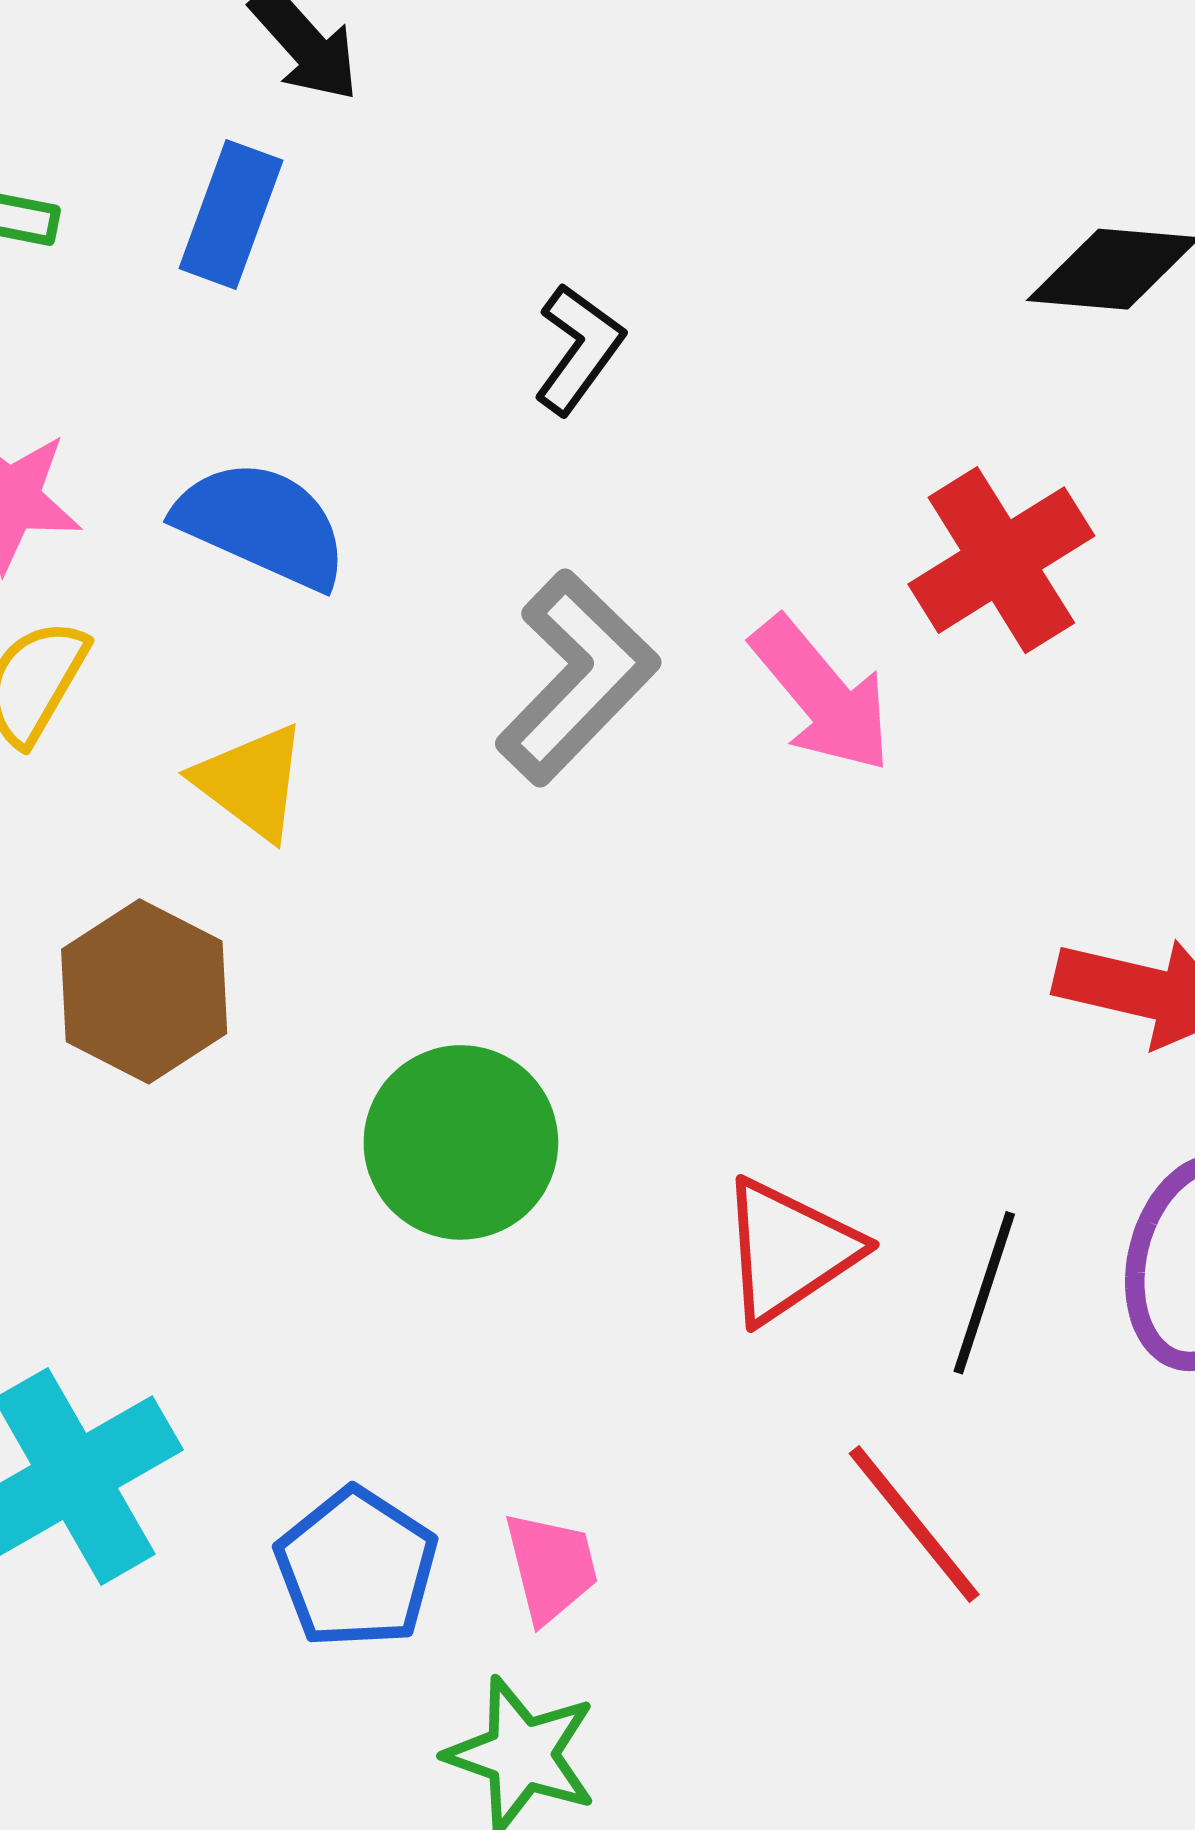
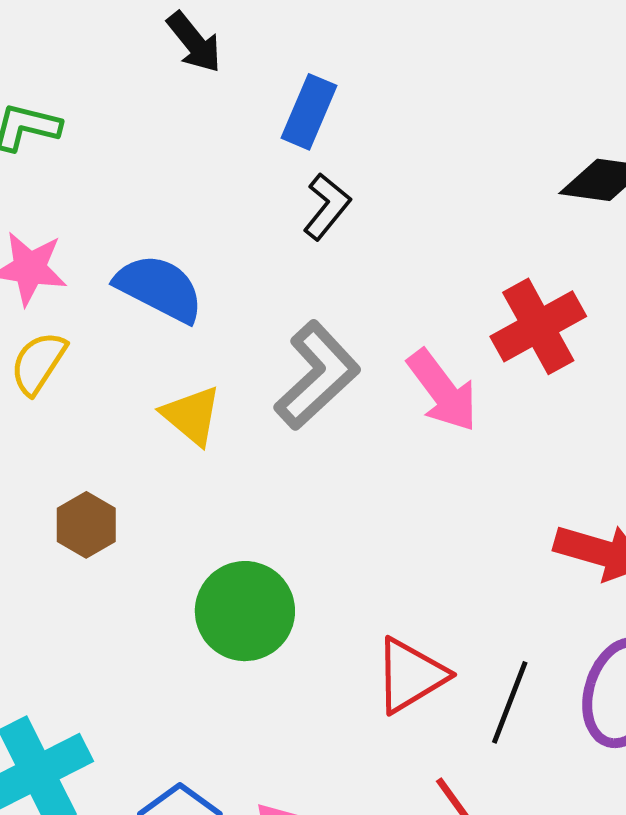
blue rectangle: (231, 214) -> (309, 112), moved
yellow triangle: (251, 782) -> (192, 416), moved
brown hexagon: (144, 991) -> (86, 525), size x0.7

